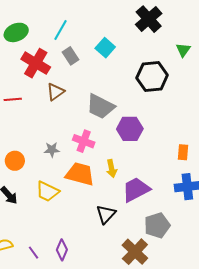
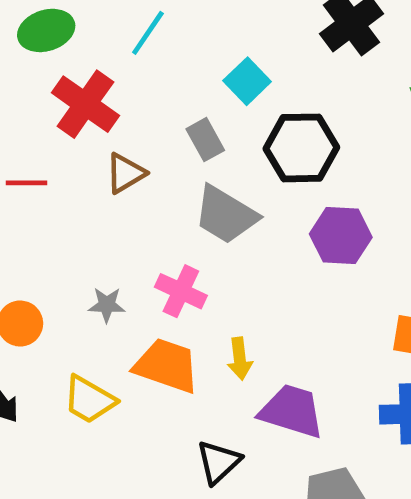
gray rectangle: (70, 56) -> (205, 140), moved
black hexagon: (152, 76) -> (301, 148), moved
purple hexagon: (130, 129) -> (341, 236), moved
purple trapezoid: (136, 190) -> (292, 411), turned 40

